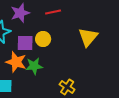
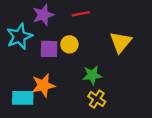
orange star: (16, 62) -> (43, 85), moved, turned -30
green star: (34, 66) -> (92, 75), moved

